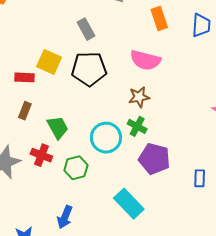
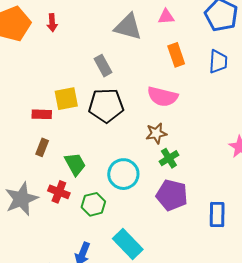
yellow square: (49, 62) -> (66, 99), turned -35
green cross: (137, 126) -> (169, 158), moved, turned 30
blue rectangle: (200, 178) -> (217, 214), size x1.4
cyan rectangle: (129, 204) -> (128, 244), moved

